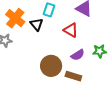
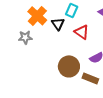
red triangle: (71, 30) -> (82, 32), moved

